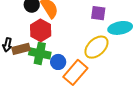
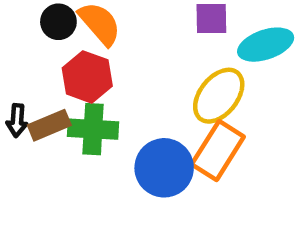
blue circle: (58, 62) -> (164, 168), moved, size x1.6
orange rectangle: (75, 72) -> (218, 151), moved

